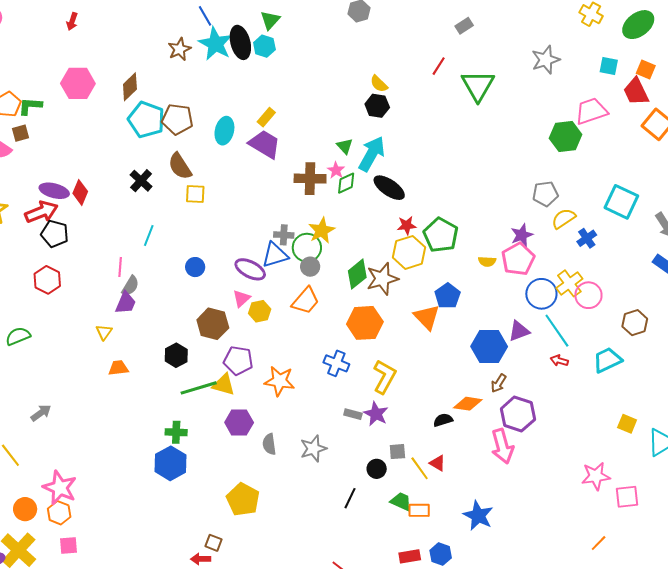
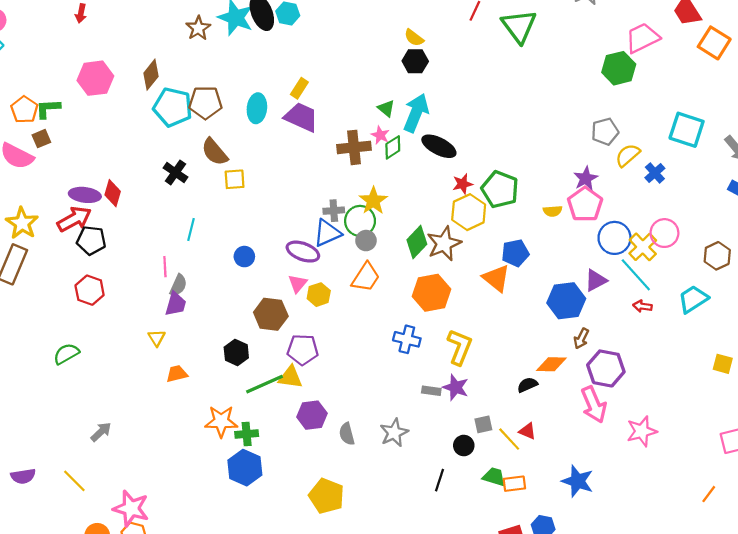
yellow cross: (569, 283) -> (643, 247), moved
blue pentagon: (447, 296) -> (515, 253), turned 30
orange star: (280, 381) -> (221, 421), moved
pink star: (596, 476) -> (642, 431), moved

